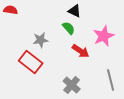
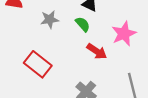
gray star: (41, 40) -> (50, 19), moved

